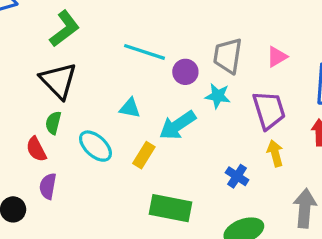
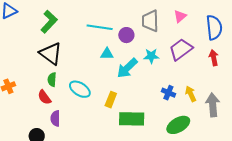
cyan star: (218, 96) -> (151, 56), moved
cyan triangle: (130, 108) -> (107, 54), moved
purple trapezoid: (269, 110) -> (181, 49), turned -100
yellow arrow: (275, 153) -> (191, 94), moved
yellow rectangle: (144, 155) -> (111, 100), moved

